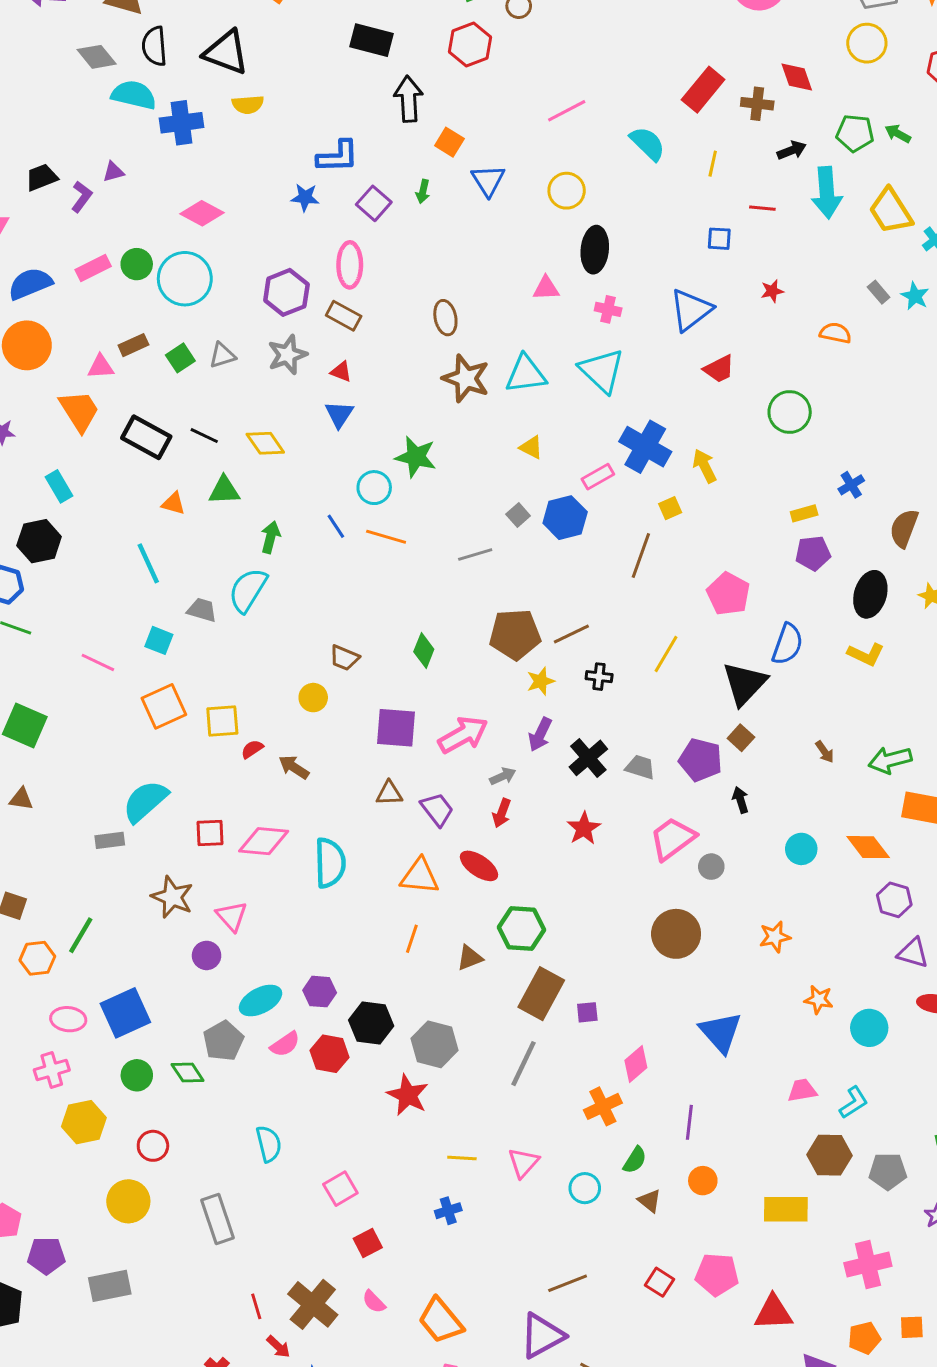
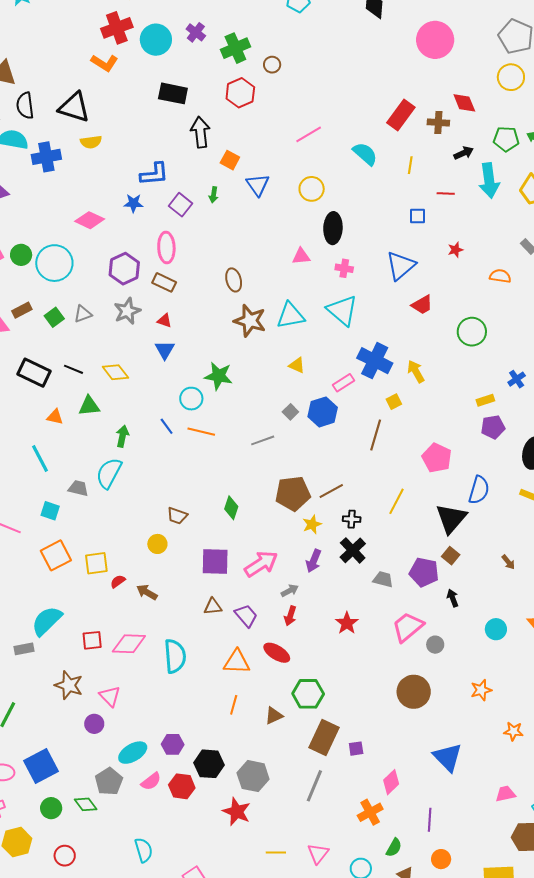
pink diamond: (202, 213) -> (90, 220), moved
black cross: (588, 758) -> (353, 550), moved

